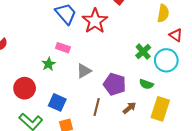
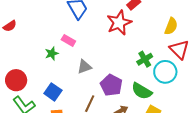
red star: (95, 21) -> (119, 23), moved
red triangle: (176, 35) -> (179, 49), size x1.5
green semicircle: (146, 84) -> (142, 91), size x1.5
red circle: (25, 88) -> (16, 80), moved

